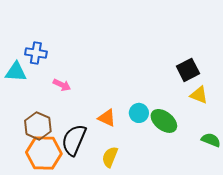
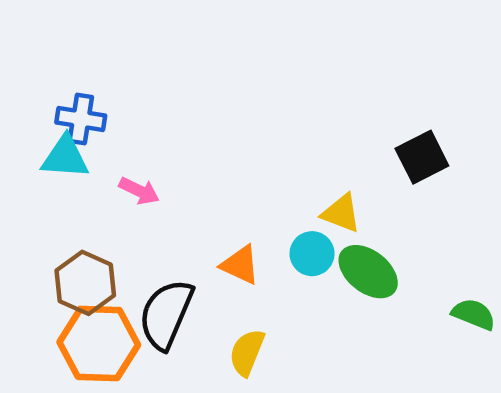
cyan triangle: (16, 72) -> (65, 157), moved
yellow triangle: (199, 95) -> (341, 213), moved

